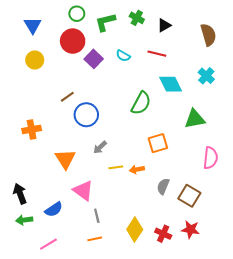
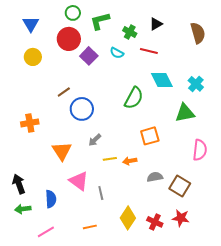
green cross: (137, 18) -> (130, 32), moved
cyan cross: (206, 76) -> (196, 84), moved
gray semicircle: (163, 186) -> (155, 177), turned 56
blue semicircle: (54, 209) -> (51, 199), turned -60
gray line: (97, 216) -> (101, 193), moved

